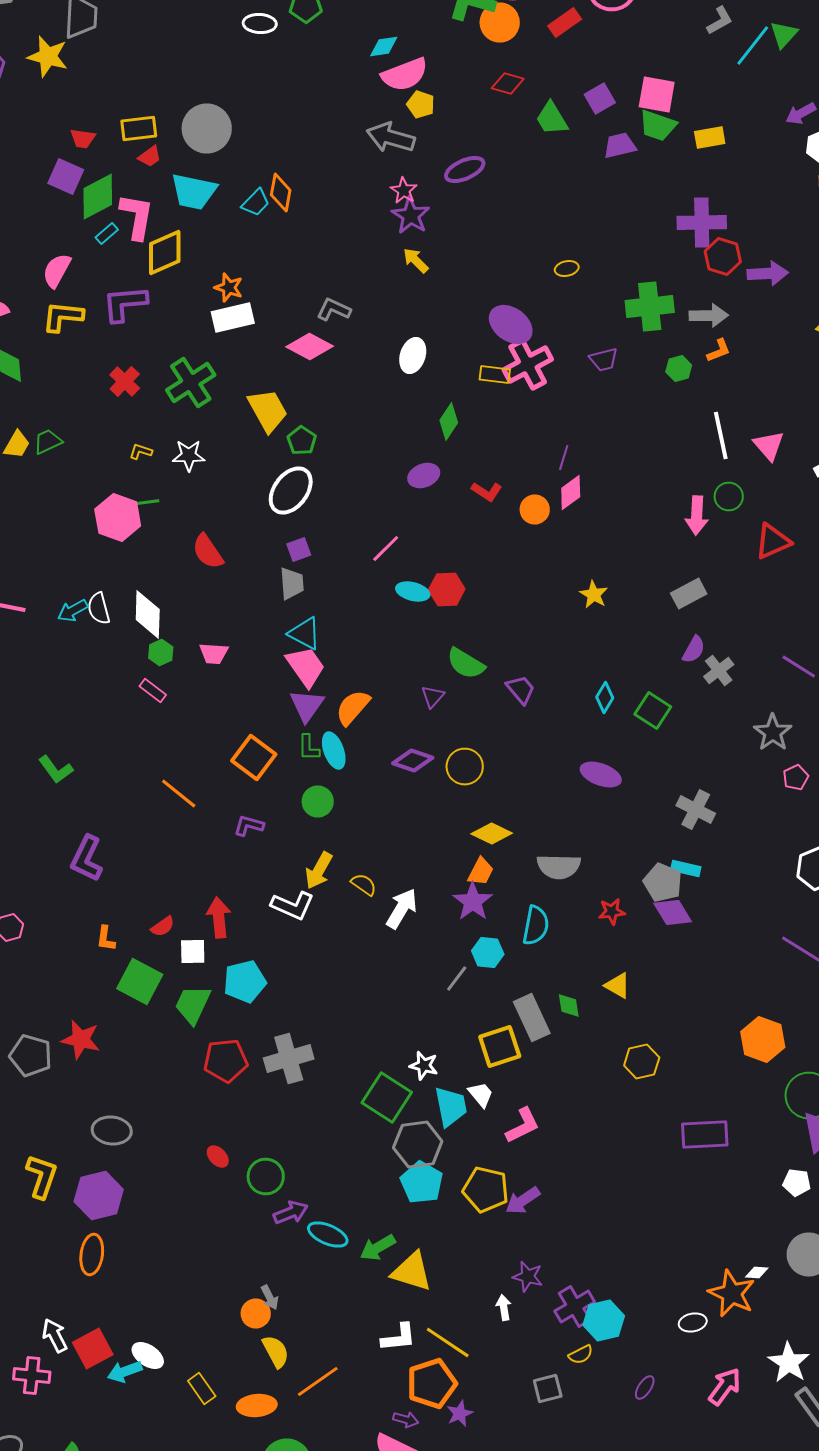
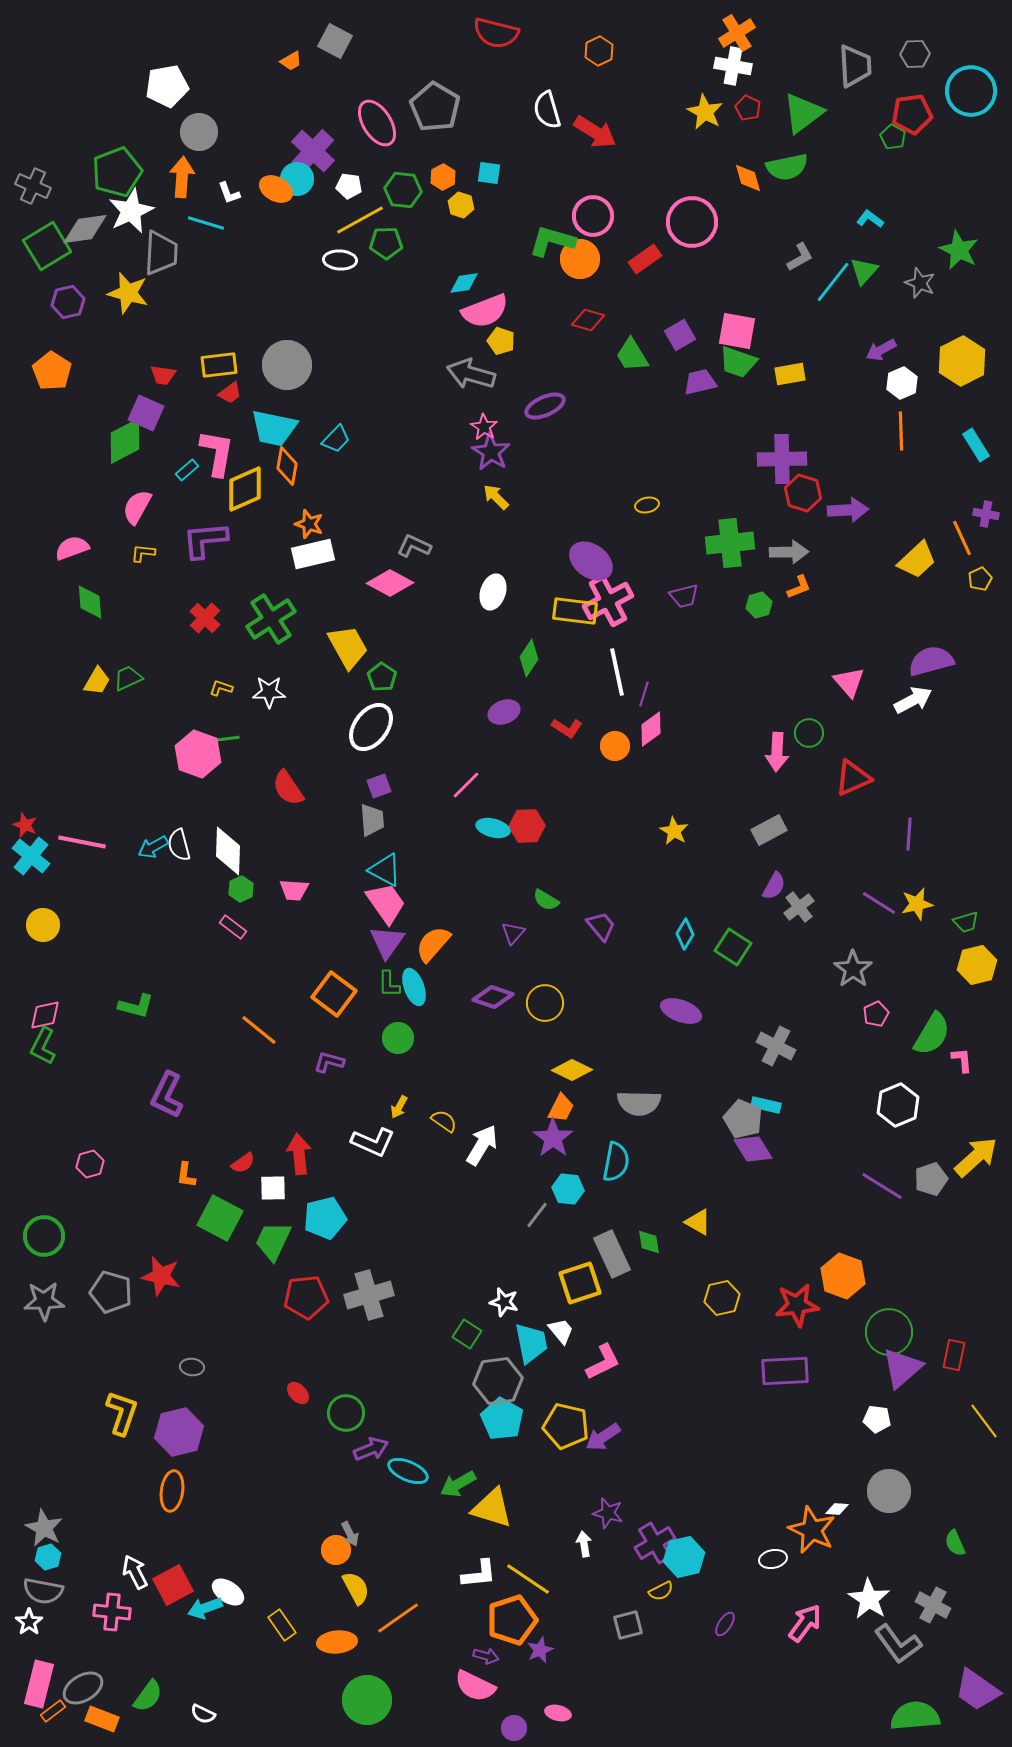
orange diamond: (281, 192) -> (287, 466), moved
green diamond: (98, 196) -> (125, 441), moved
yellow L-shape: (63, 316) -> (143, 553), size x0.6
yellow rectangle: (495, 374) -> (575, 611), size x1.4
white line: (721, 436) -> (617, 672), moved
green semicircle: (466, 664) -> (546, 900), size x0.7
green L-shape: (56, 770) -> (136, 1006), turned -39
yellow arrow: (319, 870) -> (399, 1107), size x0.6
red star: (612, 912) -> (797, 1305), moved, size x1.6
green square: (387, 1098) -> (467, 1334), size x0.6
gray ellipse: (112, 1130) -> (192, 1367), size x0.6

